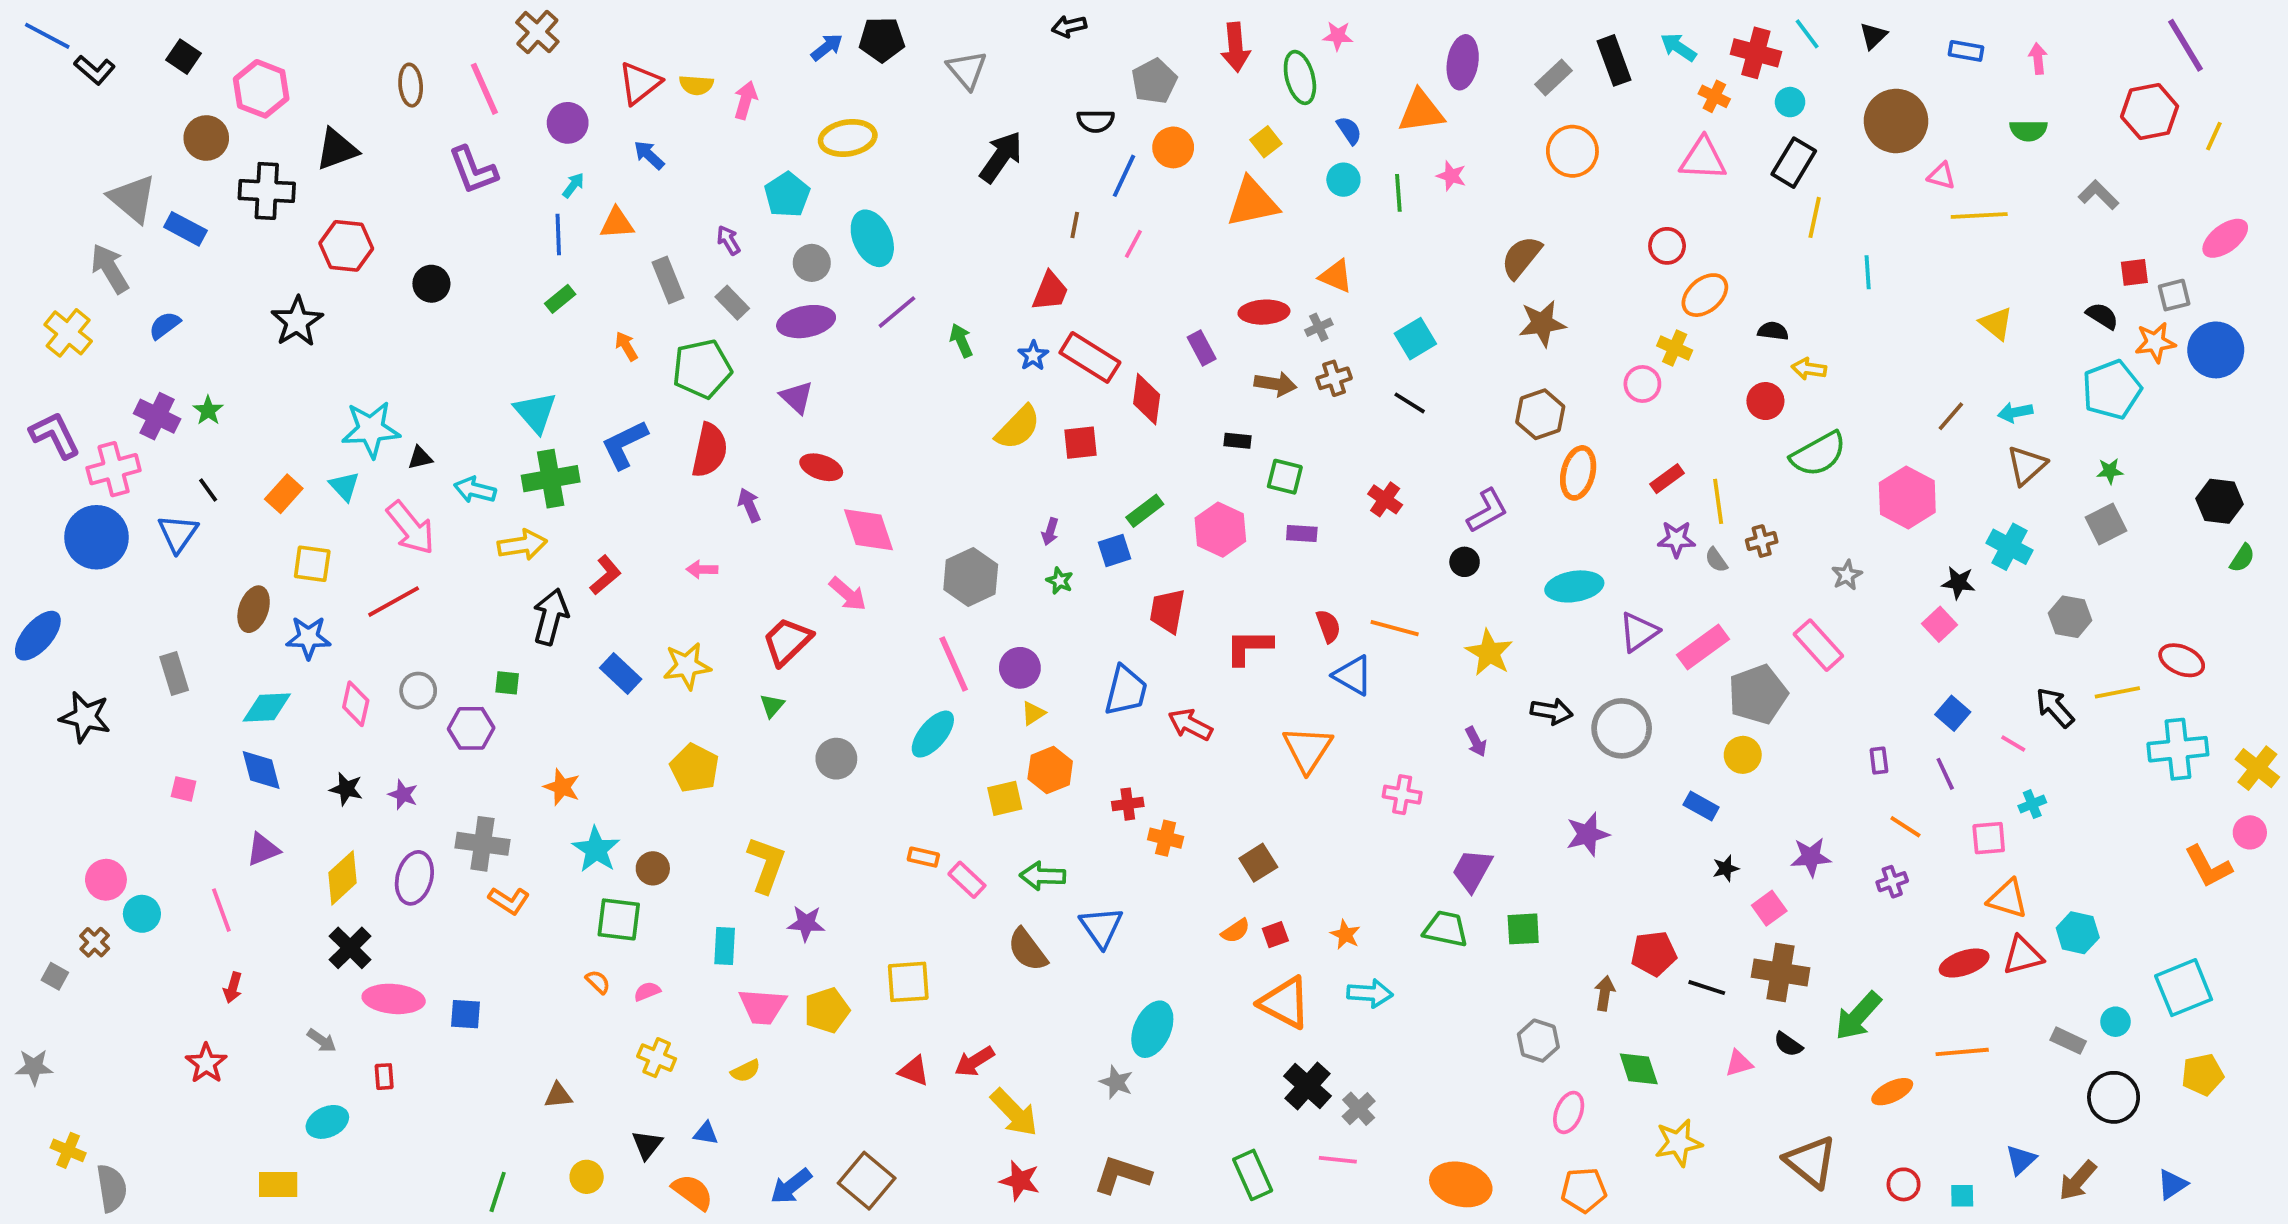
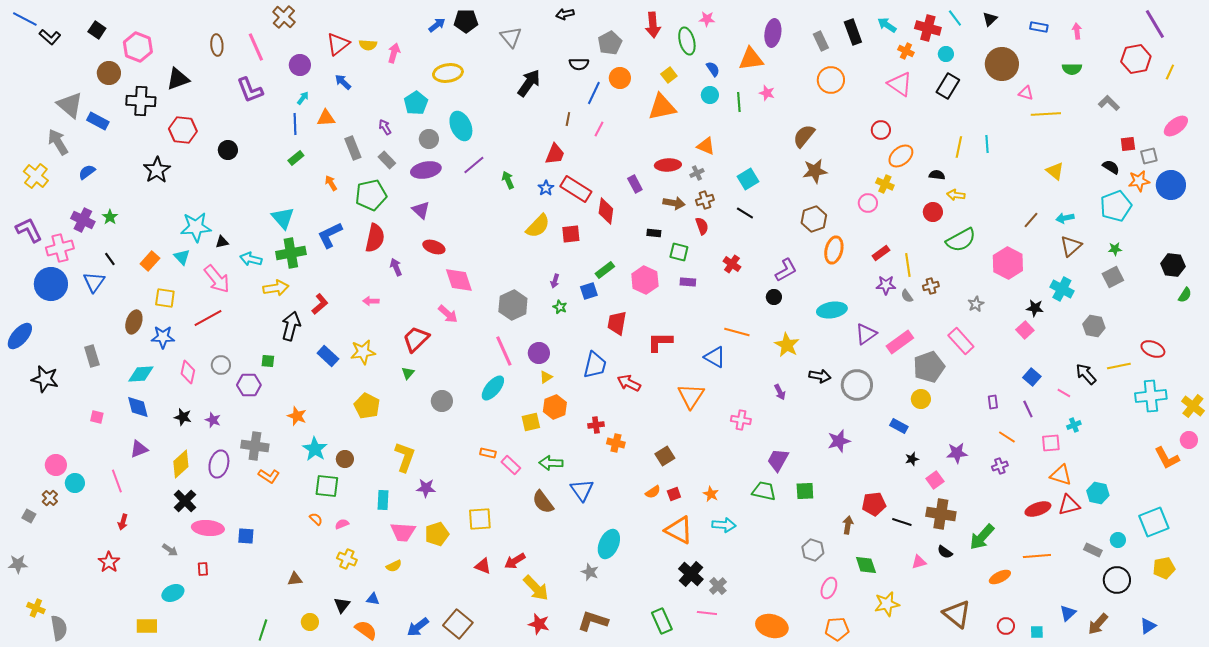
gray rectangle: (1553, 77) -> (821, 41), turned -72
pink triangle: (1703, 159) -> (900, 84), turned 32
yellow line: (1815, 217) -> (959, 147), moved
red semicircle: (1328, 626) -> (702, 226), moved

